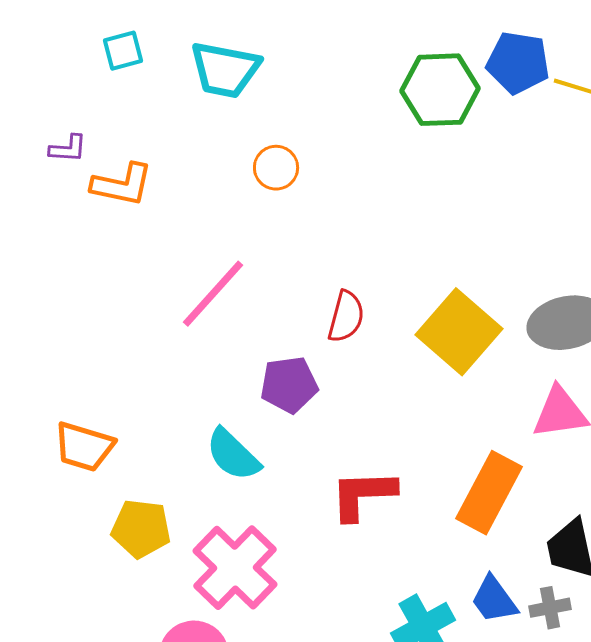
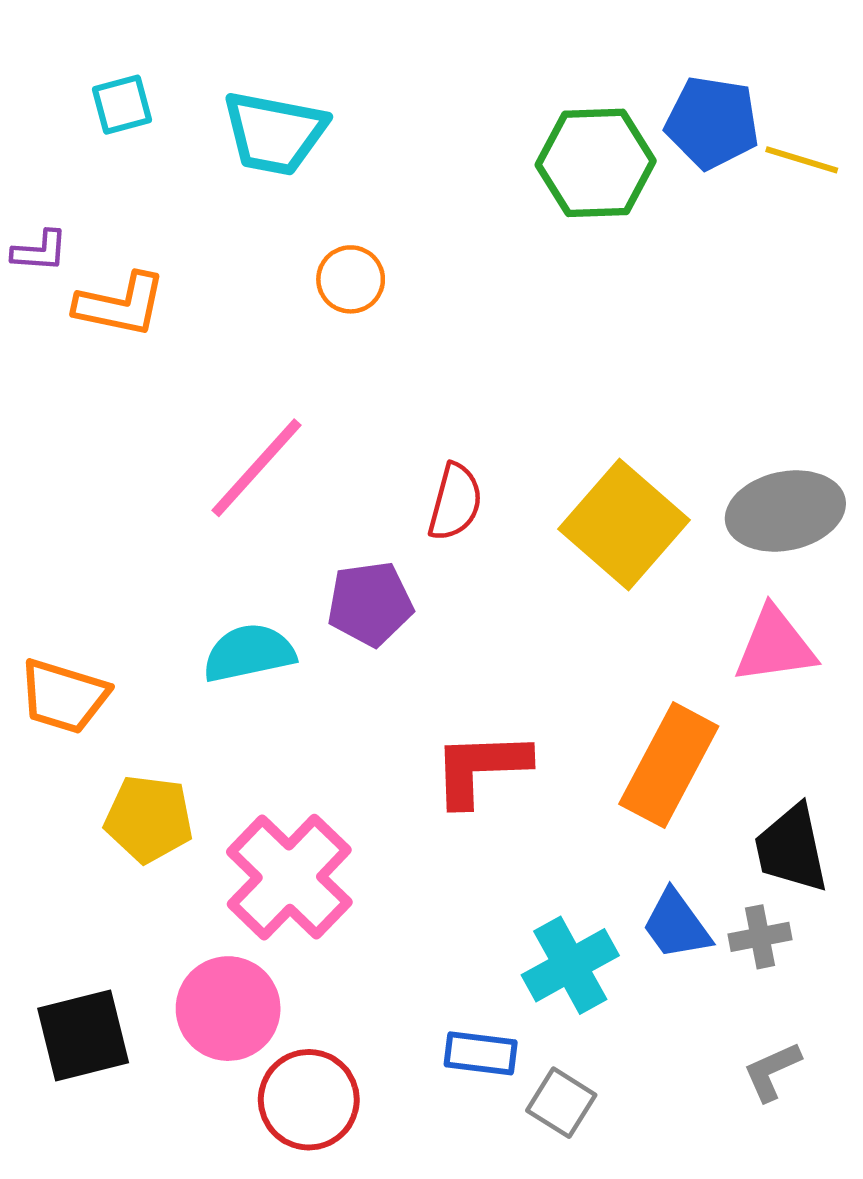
cyan semicircle: (233, 455) -> (249, 653), moved, turned 124

